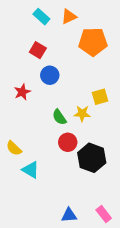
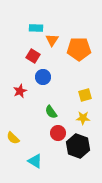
cyan rectangle: (41, 17) -> (36, 28), turned -40
orange triangle: (69, 17) -> (52, 40), moved, turned -32
yellow star: (82, 114) -> (83, 118), moved
cyan triangle: (31, 170) -> (35, 161), moved

